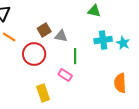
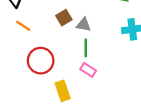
red circle: (34, 54) -> (41, 61), moved
green line: (75, 56) -> (86, 48), moved

